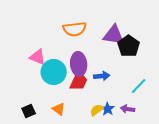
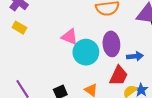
red trapezoid: (79, 81) -> (119, 76), moved

